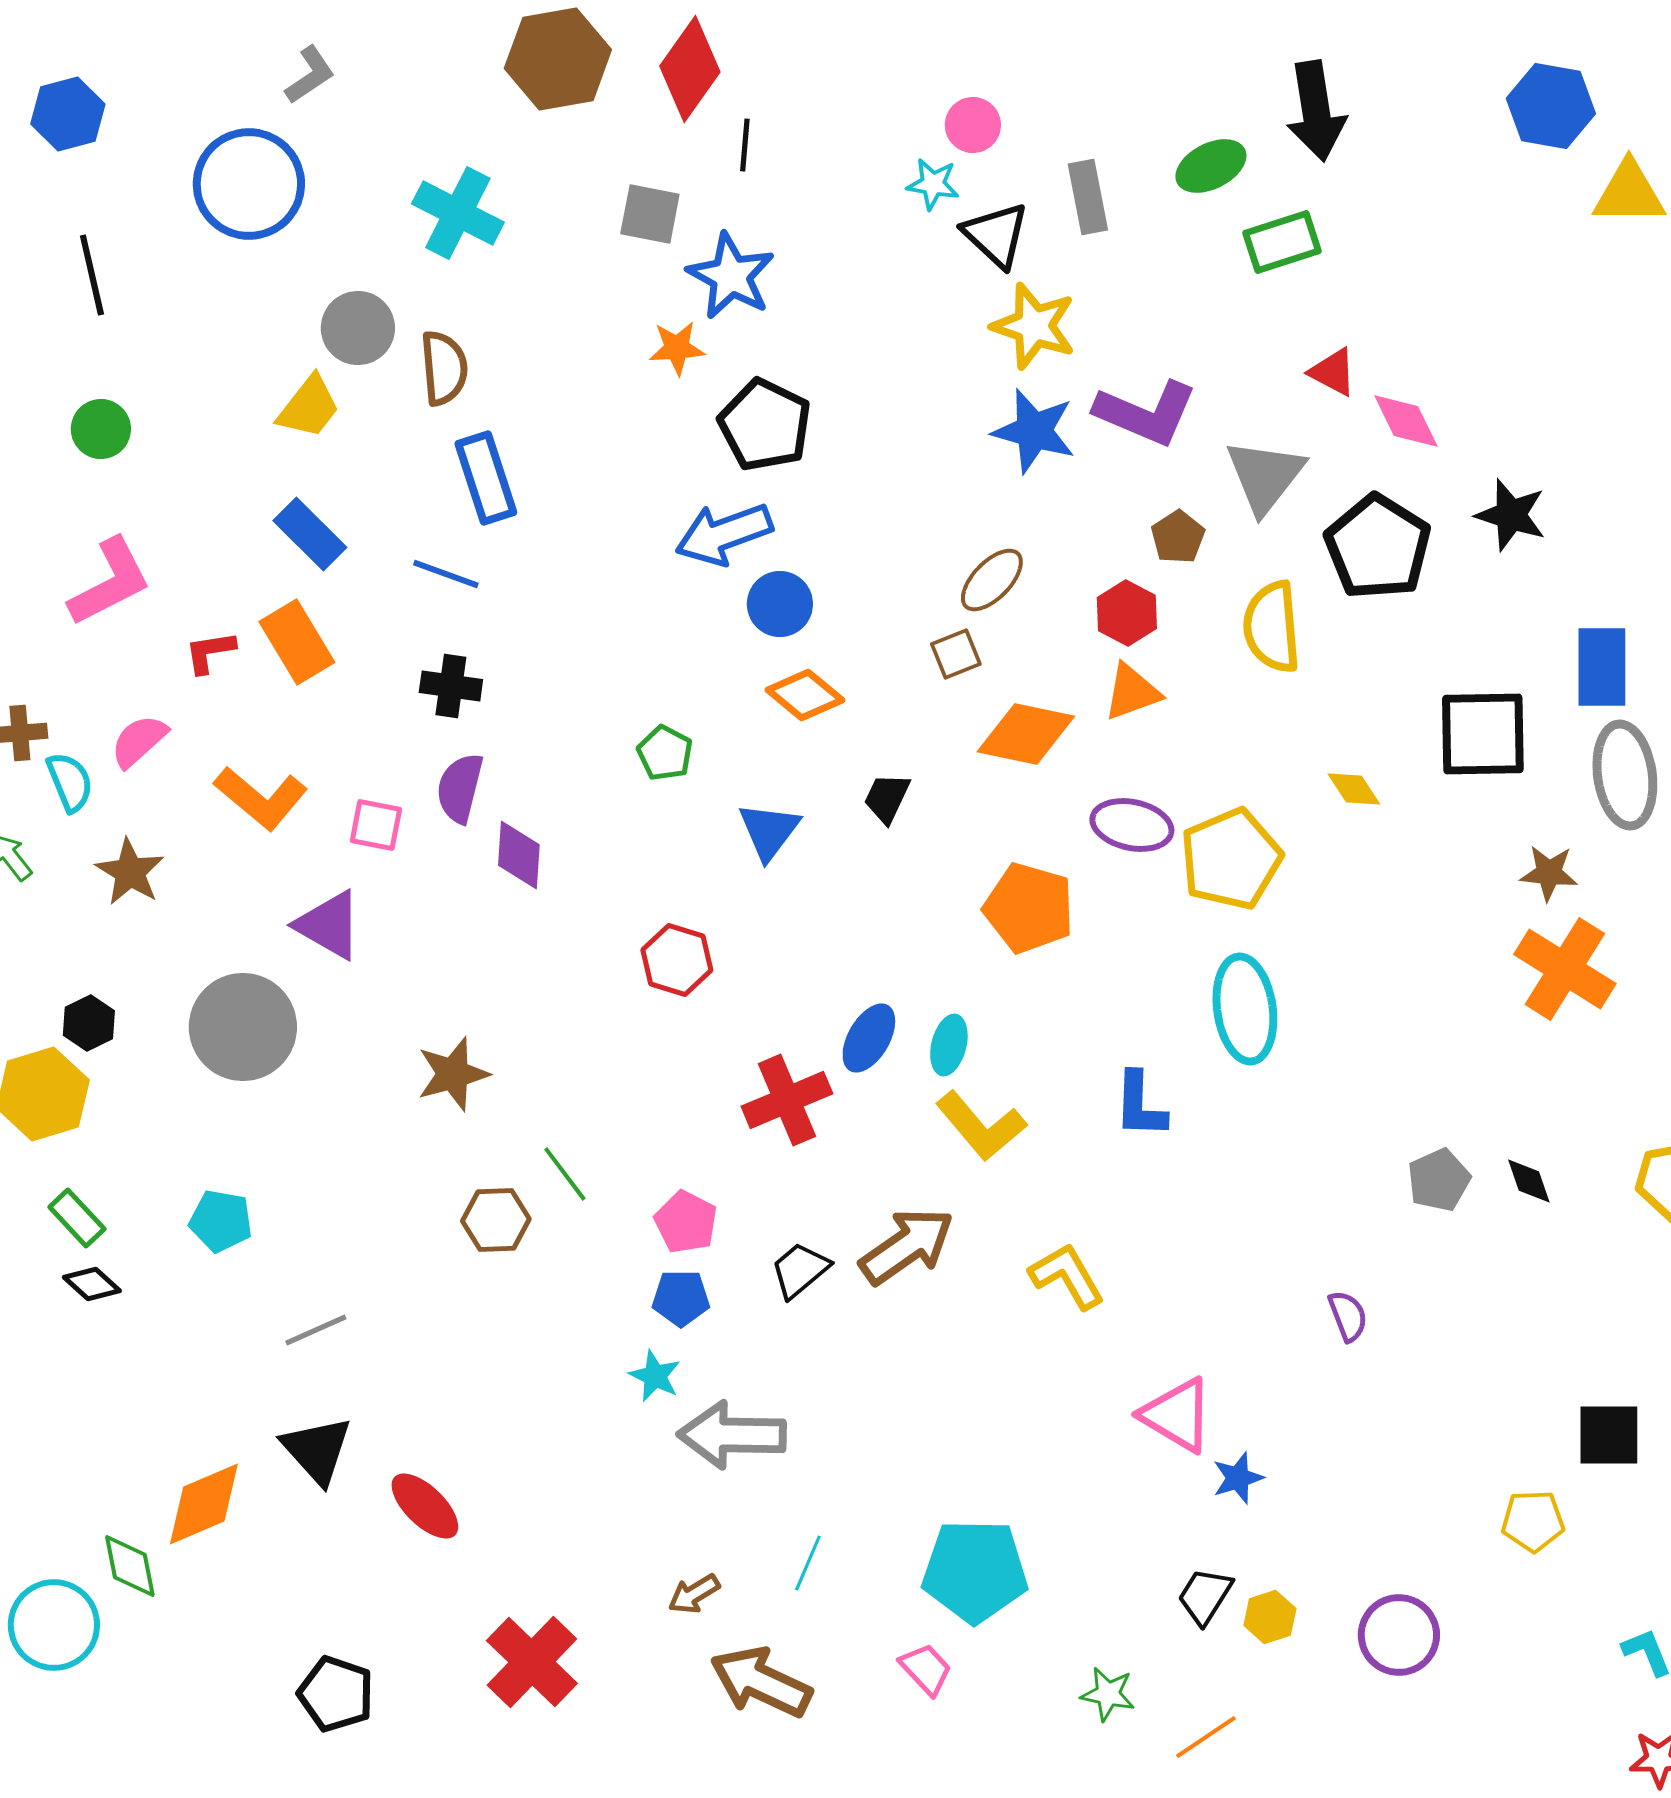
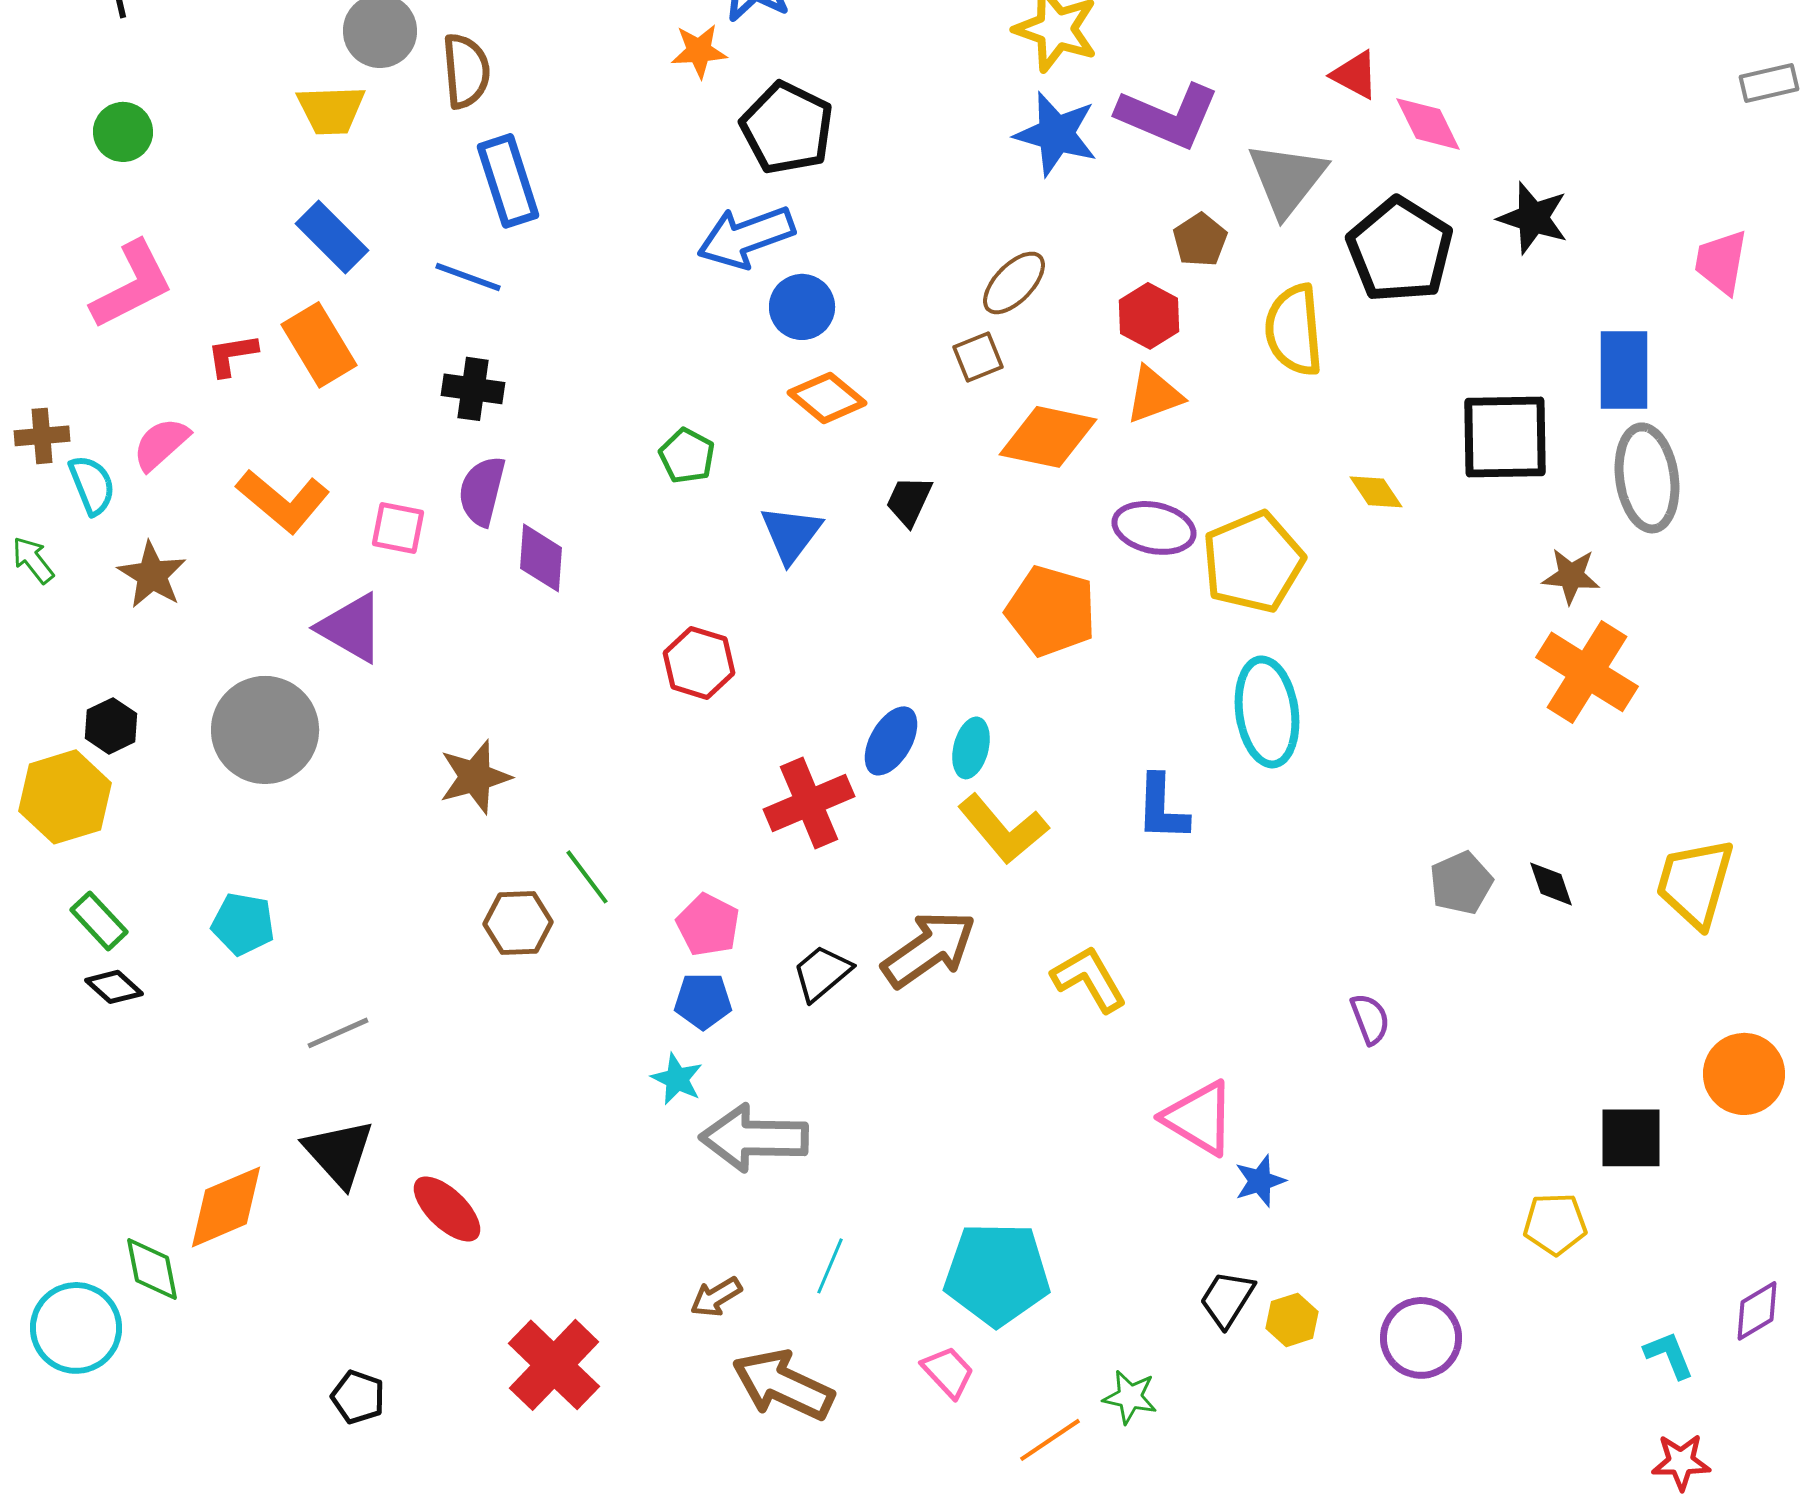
yellow trapezoid: (309, 407) -> (331, 110), turned 50
black pentagon: (336, 1694) -> (358, 1397), size x0.7
orange line: (1206, 1737) -> (1050, 1440), moved

